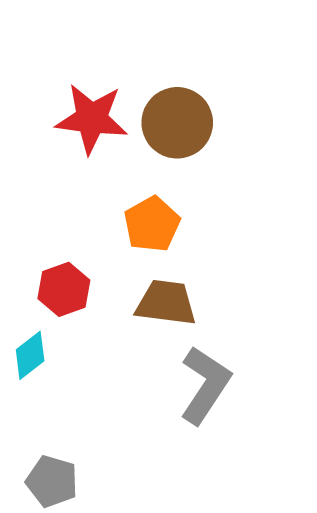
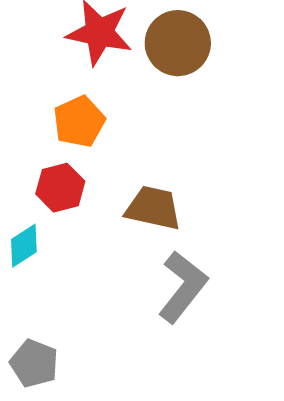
orange pentagon: (152, 224) -> (79, 122), moved

